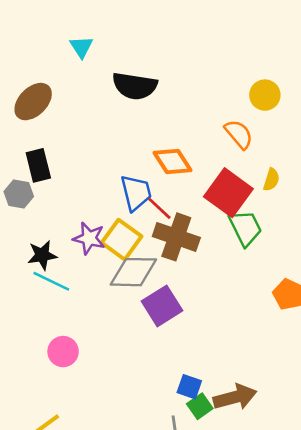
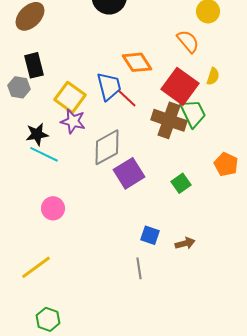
brown cross: (176, 237) -> (169, 120), moved
yellow square: (122, 240) -> (70, 97), moved
gray diamond: (133, 272) -> (107, 147), turned -30
brown arrow: (235, 397) -> (185, 243), size x0.6
green square: (200, 406) -> (181, 183), moved

